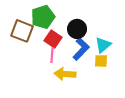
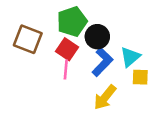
green pentagon: (43, 17) -> (72, 21), moved
yellow square: (101, 61) -> (140, 77), moved
yellow arrow: (65, 74) -> (105, 97), moved, turned -55

